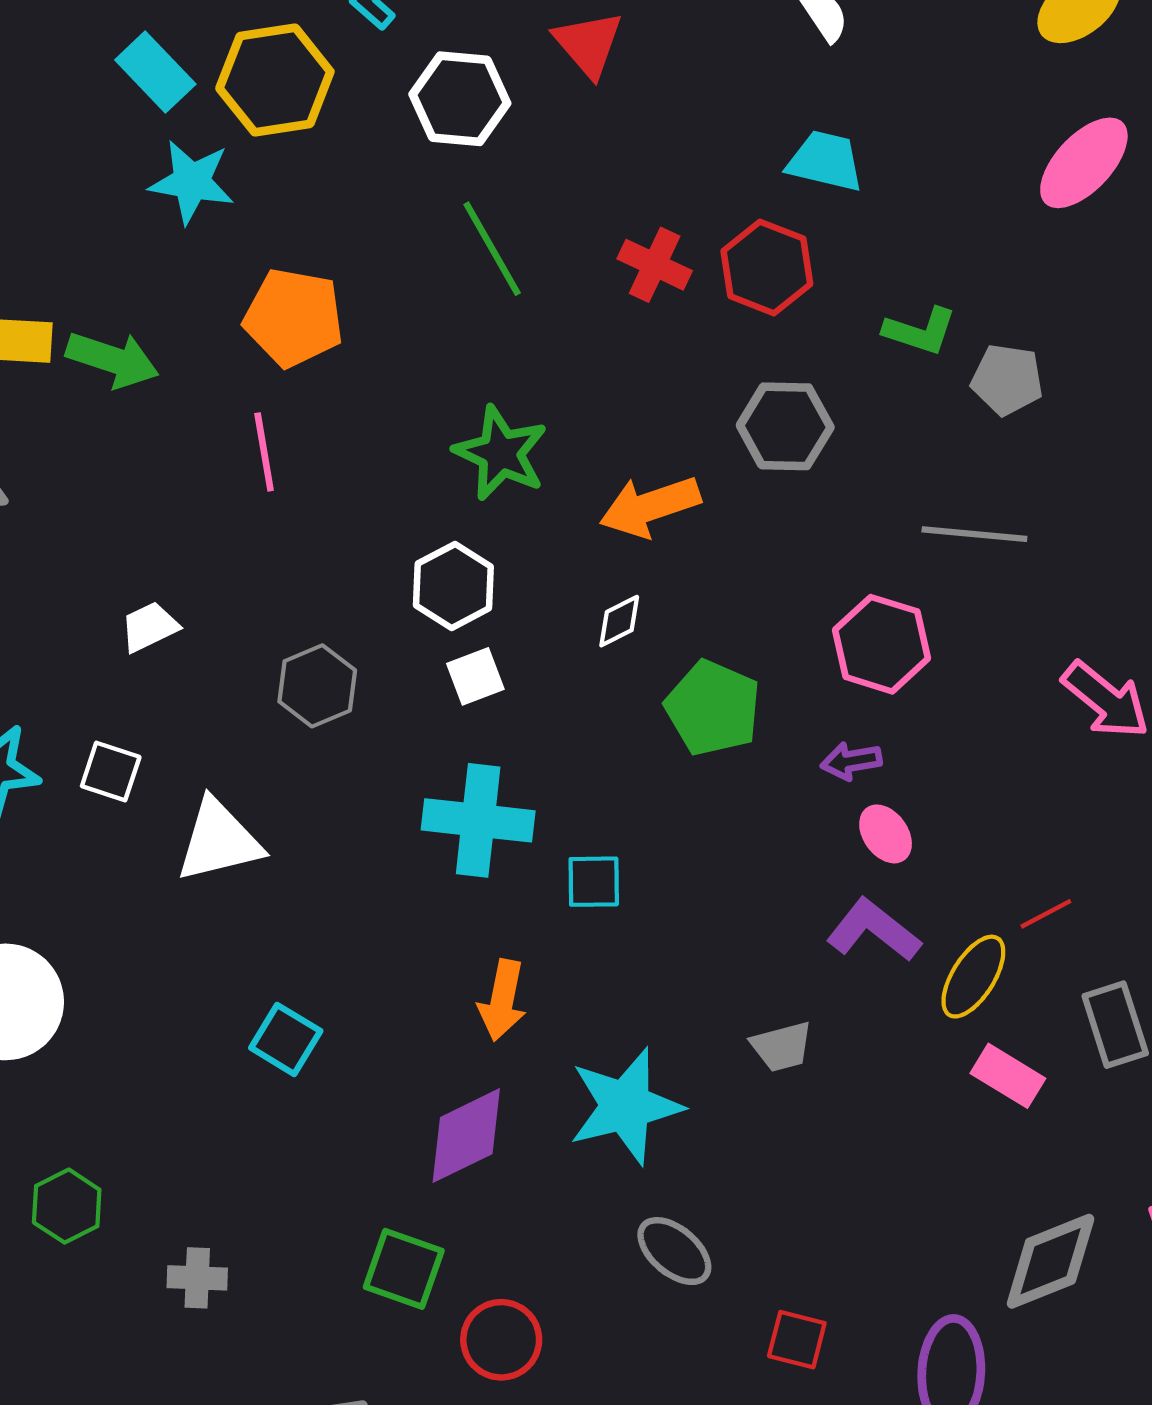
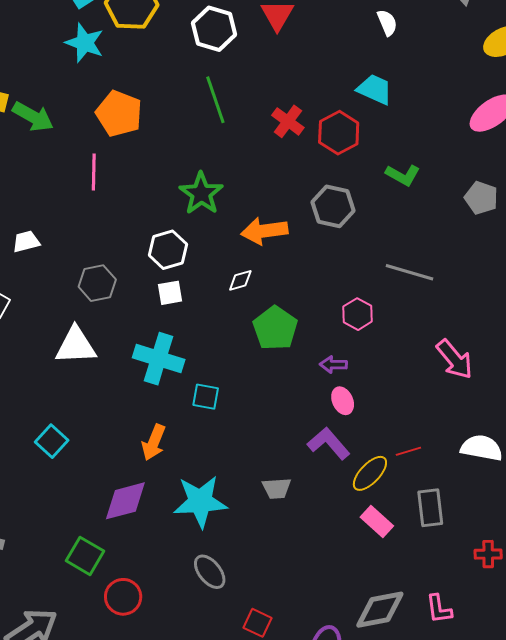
gray pentagon: (1007, 380) -> (481, 198), moved
pink hexagon: (882, 644) -> (358, 314), size x0.7
white triangle: (219, 841) -> (76, 346), moved

